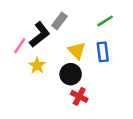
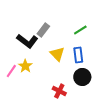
black L-shape: (40, 35) -> (27, 41), turned 75
pink line: (20, 46) -> (11, 71), moved
black circle: (71, 74) -> (82, 77), moved

